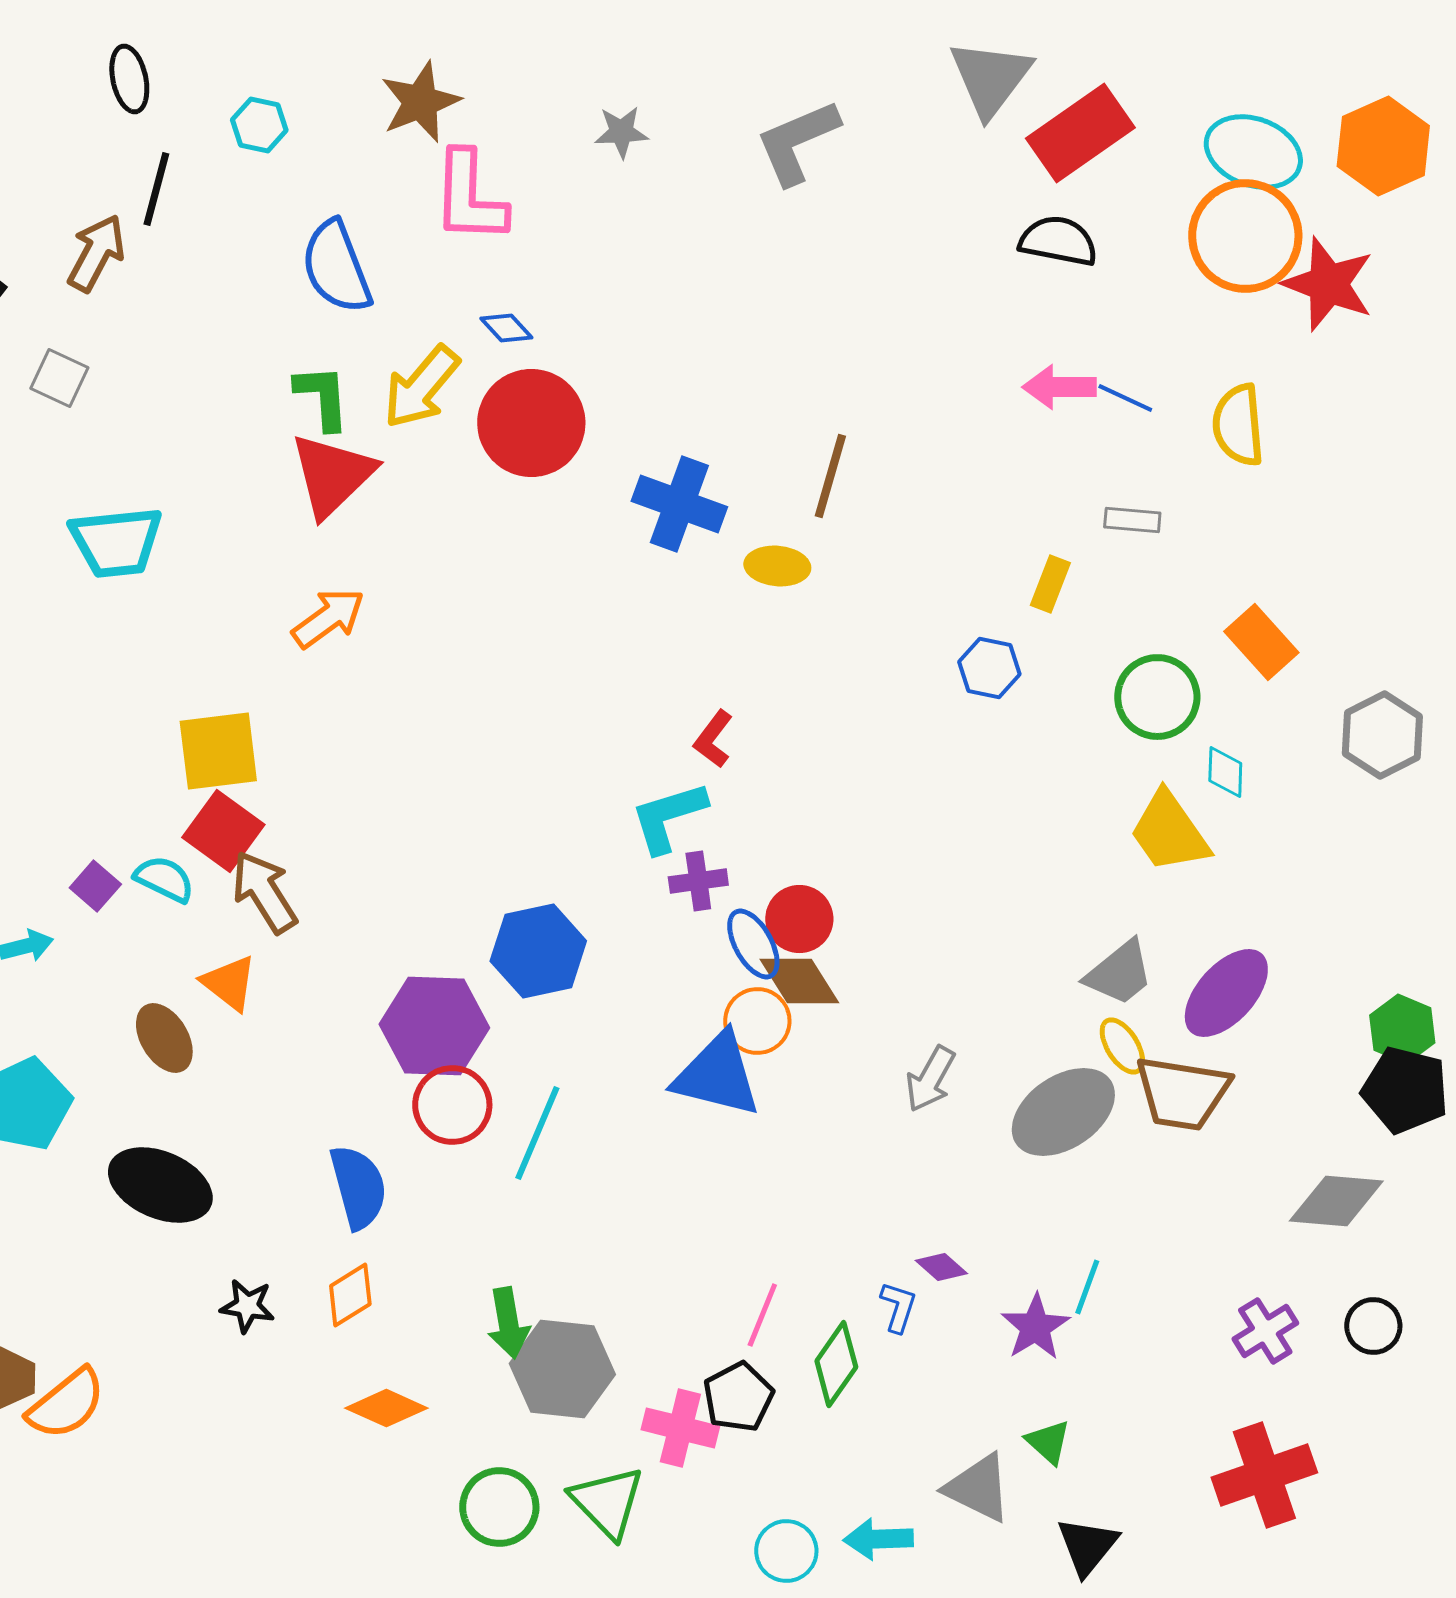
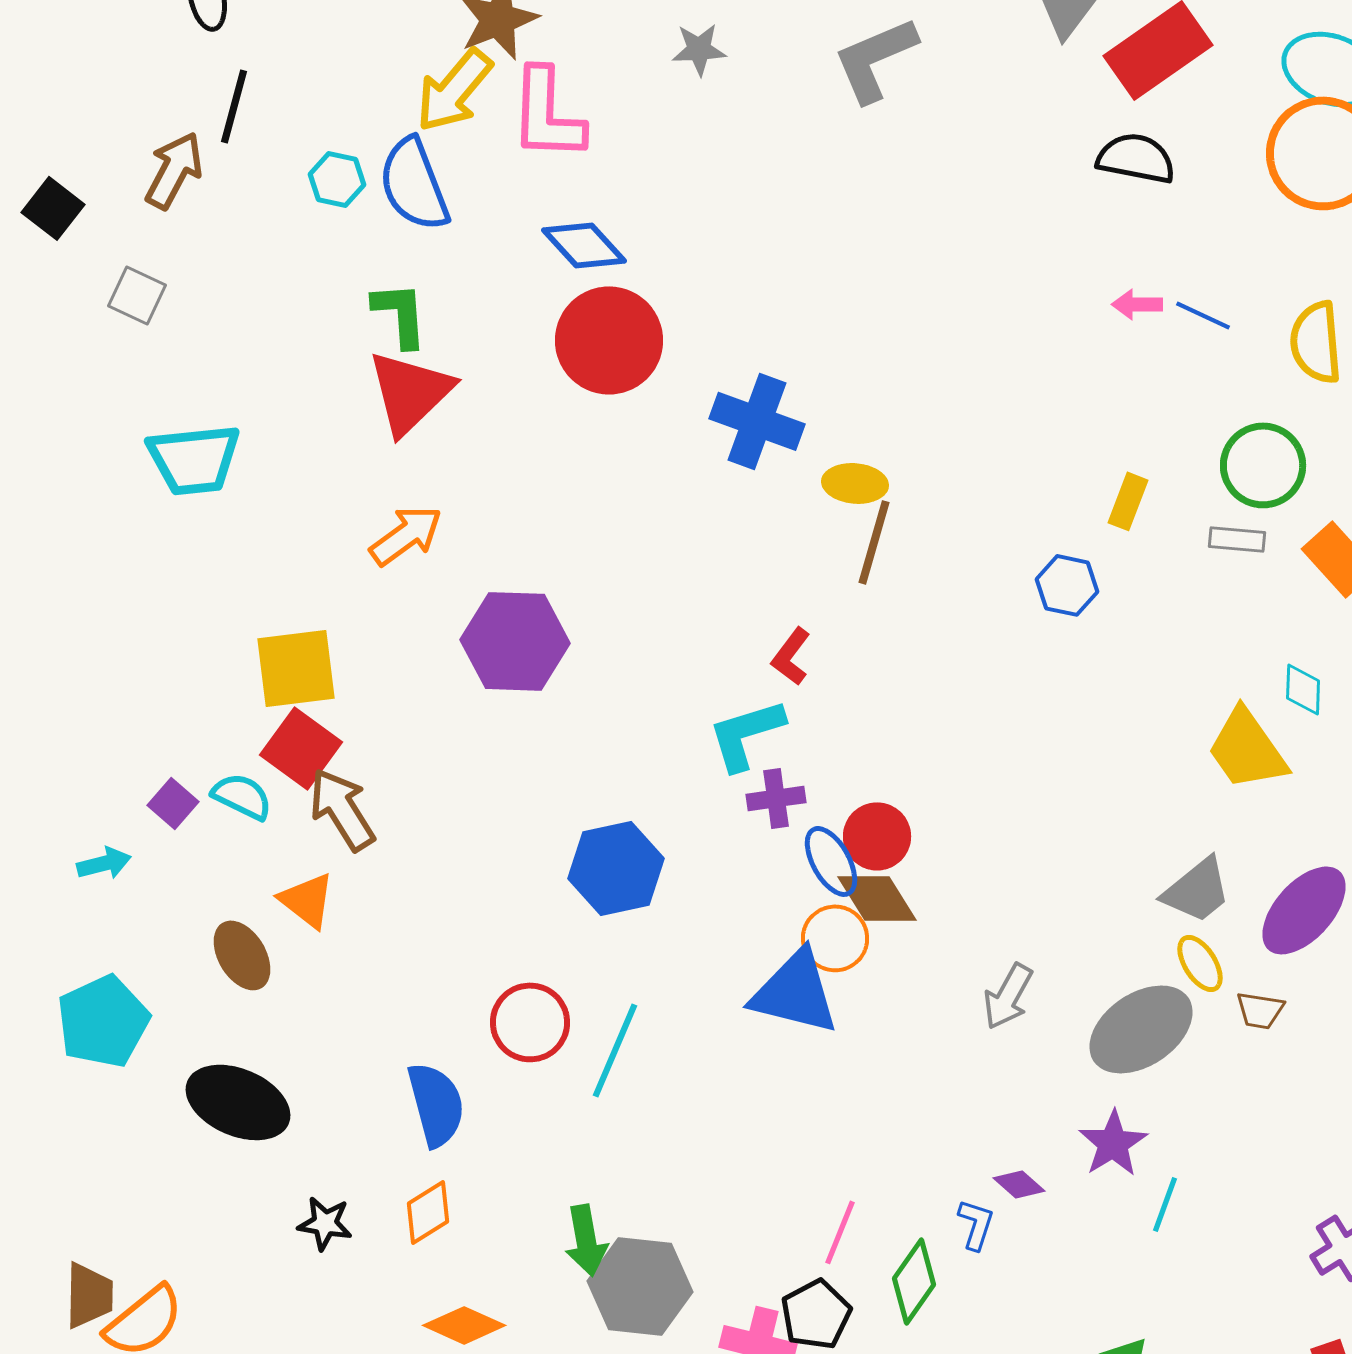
cyan hexagon: (259, 125) -> (337, 179), moved
blue diamond: (506, 328) -> (584, 245), size x1.6
yellow arrow: (421, 387) -> (454, 90), moved
pink arrow: (1059, 387) -> (1137, 304), size x0.7
brown line: (830, 476) -> (874, 542), moved
gray rectangle: (1132, 520) -> (1237, 539), moved
green circle: (1157, 697) -> (1263, 465), moved
purple hexagon: (434, 1026) -> (515, 641), moved
brown trapezoid: (1182, 1093) -> (1260, 1010), size x0.5
purple star: (1035, 1327) -> (1113, 1143), moved

